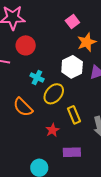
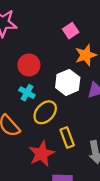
red circle: (26, 45) -> (29, 65), moved
red star: (52, 130) -> (42, 154), size x1.6

